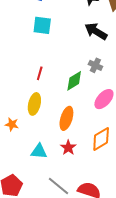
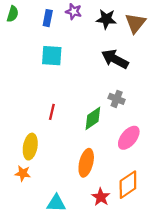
yellow ellipse: (34, 104) -> (30, 147), moved
red star: (68, 148) -> (101, 197), moved

